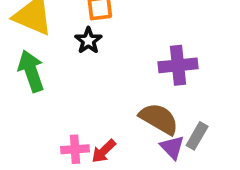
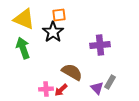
black star: (88, 41) -> (53, 32), size x1.5
brown semicircle: (159, 119) -> (72, 72), moved

